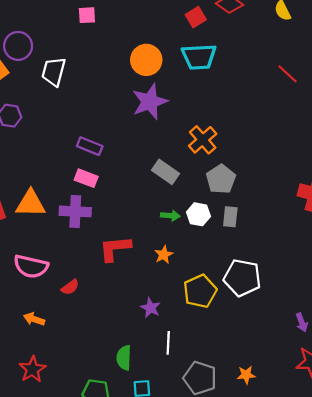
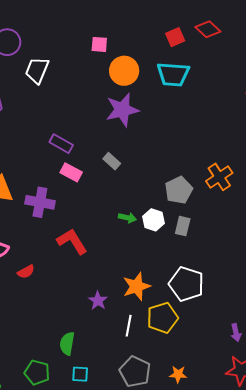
pink square: (87, 15) -> (99, 44), moved
orange cross: (203, 140) -> (219, 177), moved
gray rectangle: (165, 172) -> (112, 161), moved, size x0.7
pink rectangle: (86, 178) -> (71, 172), moved
red L-shape: (115, 248) -> (72, 241), turned 56
orange star: (164, 255) -> (136, 286), moved, size x1.6
yellow pentagon: (200, 291) -> (162, 318), moved
white line: (168, 343) -> (129, 326), moved

